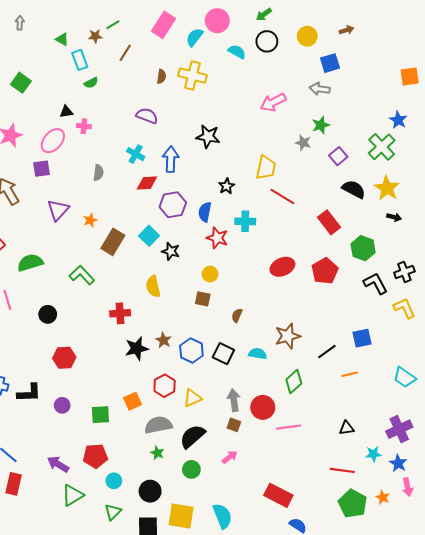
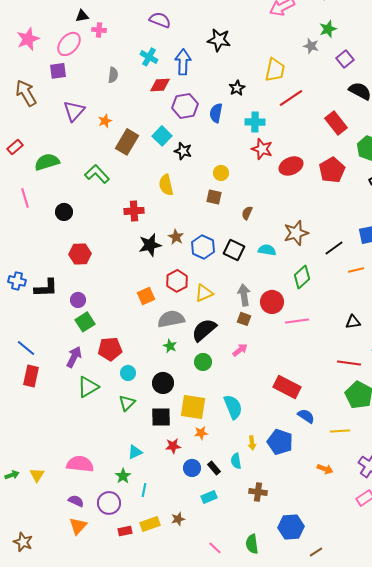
red line: (282, 196) -> (291, 98), turned -65
red star: (217, 238) -> (262, 149), moved
green square: (100, 415) -> (85, 322), moved, turned -30
purple arrow: (58, 464) -> (74, 357), turned 85

